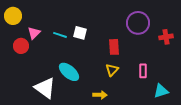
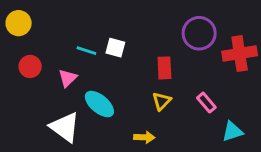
pink triangle: (34, 33) -> (68, 78), moved
red cross: (166, 37) -> (240, 53), size x1.6
pink rectangle: (143, 71) -> (206, 103), turned -40

